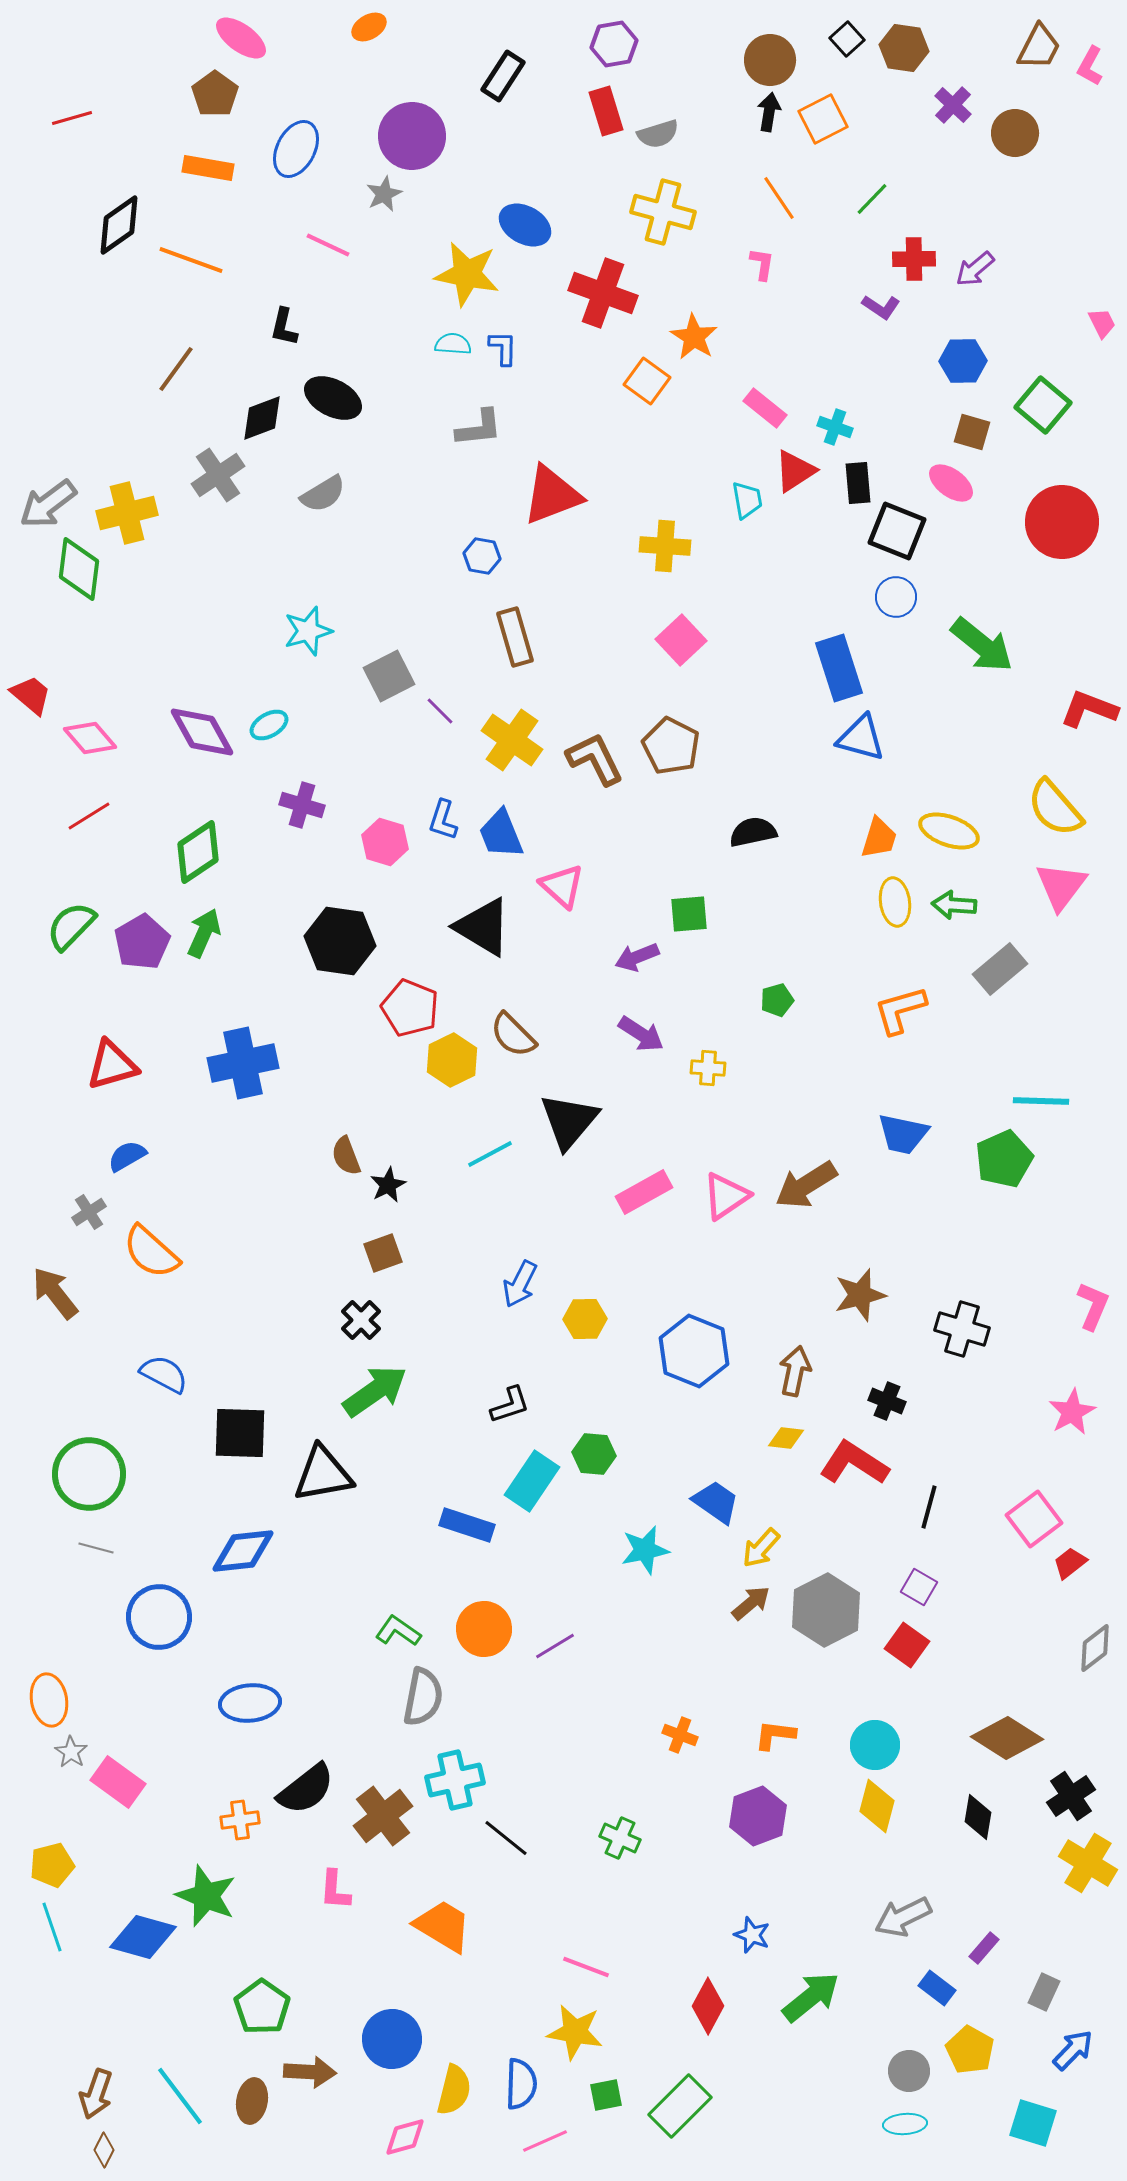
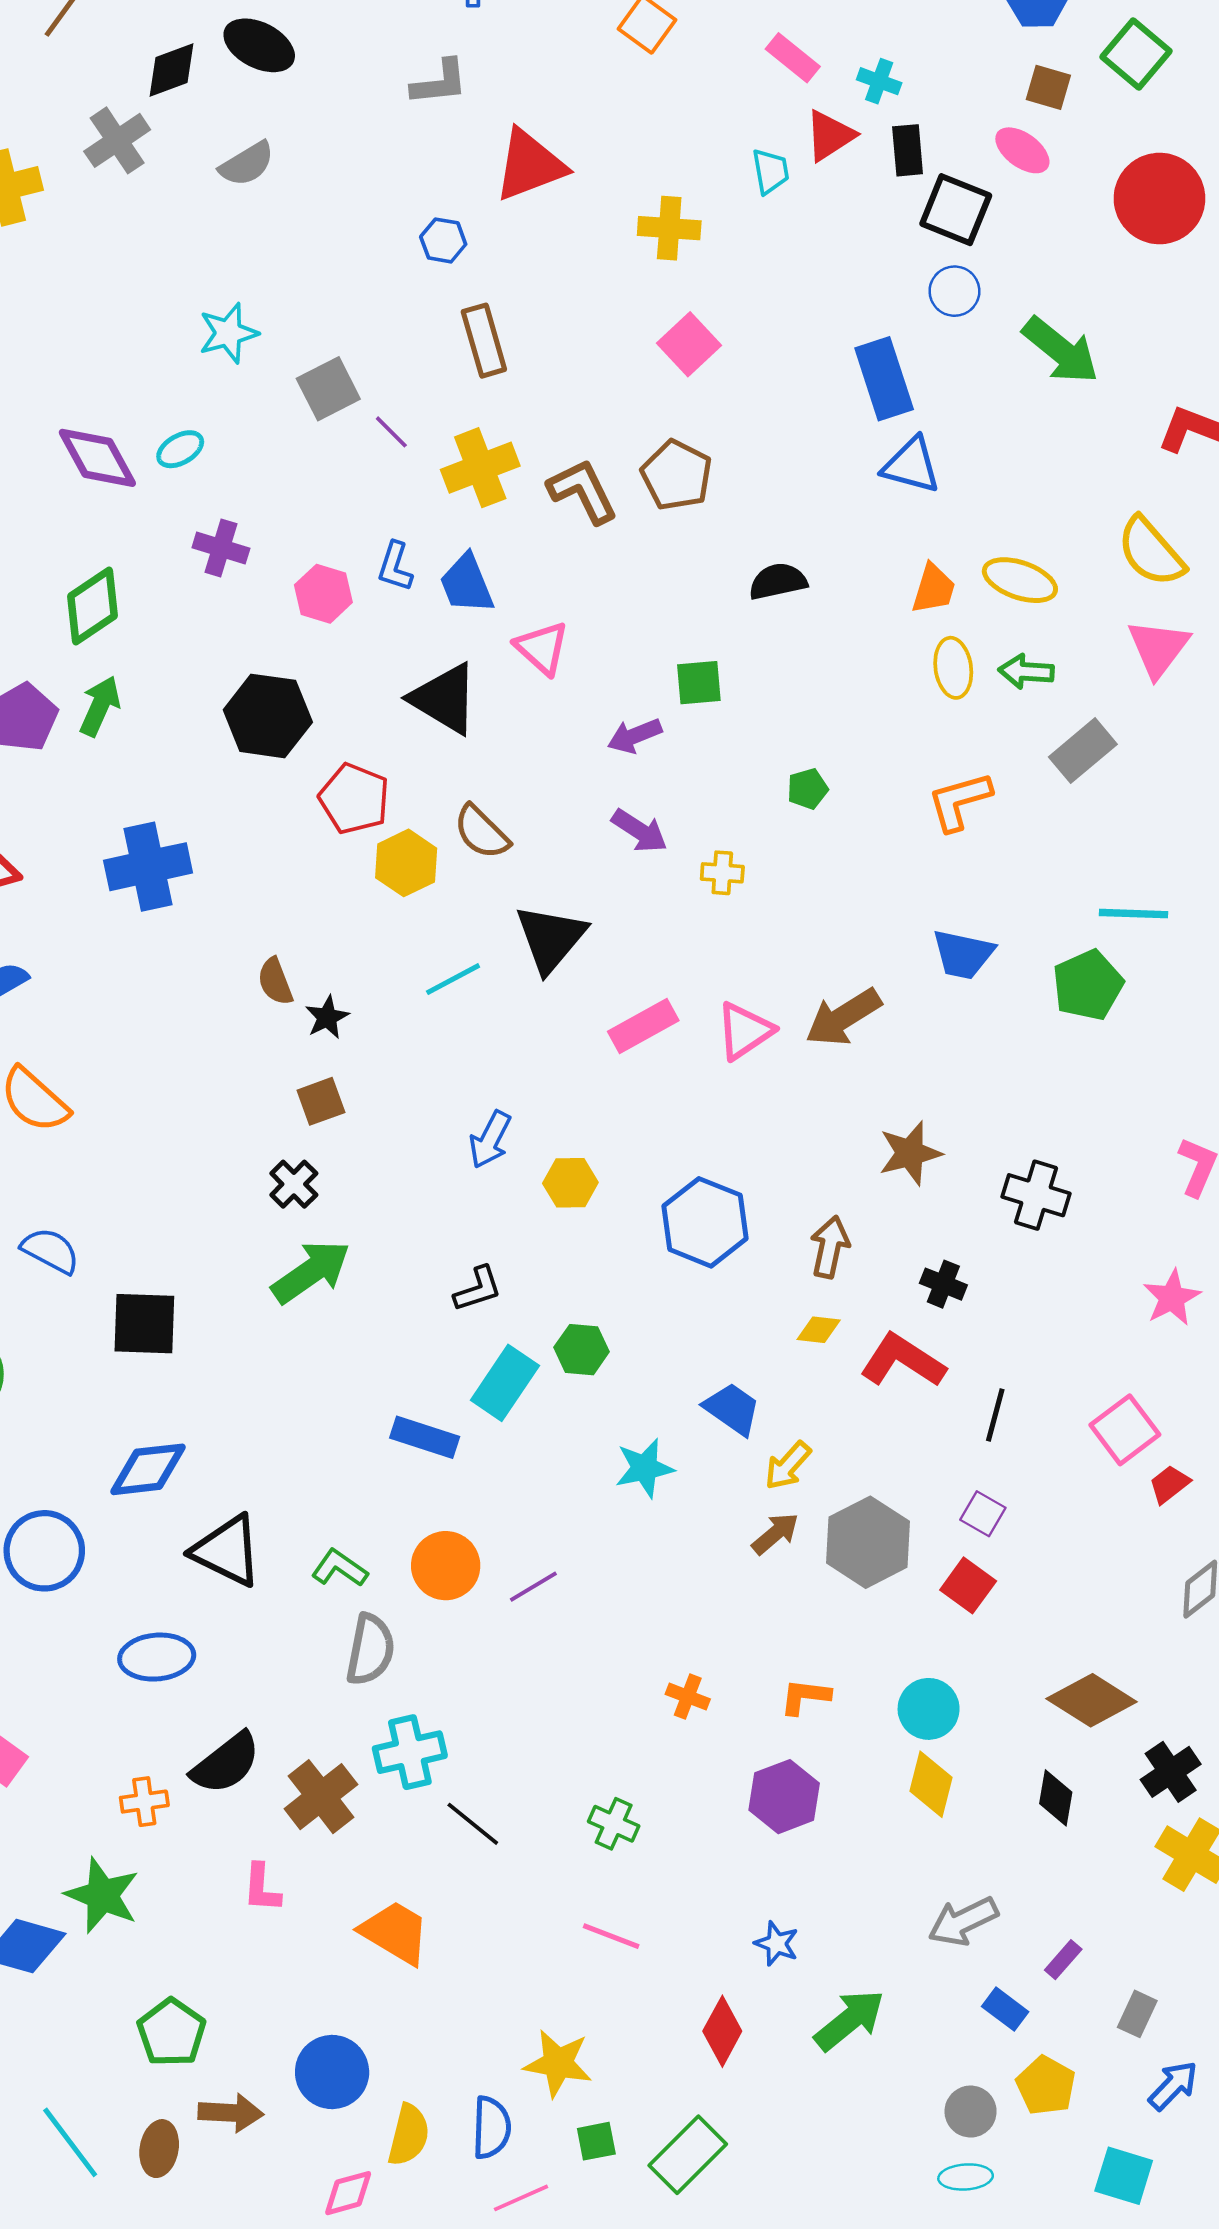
yellow cross: (512, 740) -> (480, 468), turned 34
black triangle: (323, 1474) -> (227, 1551), moved, turned 36
pink line: (586, 1967) -> (611, 1936), moved

